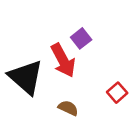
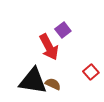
black triangle: (26, 77) -> (33, 81), moved, turned -32

